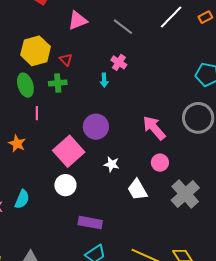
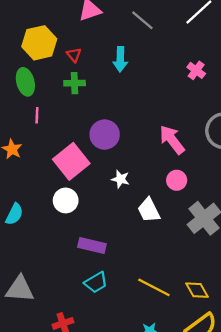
pink cross: (119, 62) -> (196, 70), moved
cyan arrow: (104, 80) -> (120, 59), moved, size x1.5
green cross: (58, 83) -> (75, 83), moved

